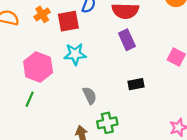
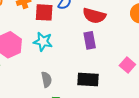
black rectangle: (136, 84) -> (88, 79), size x1.5

